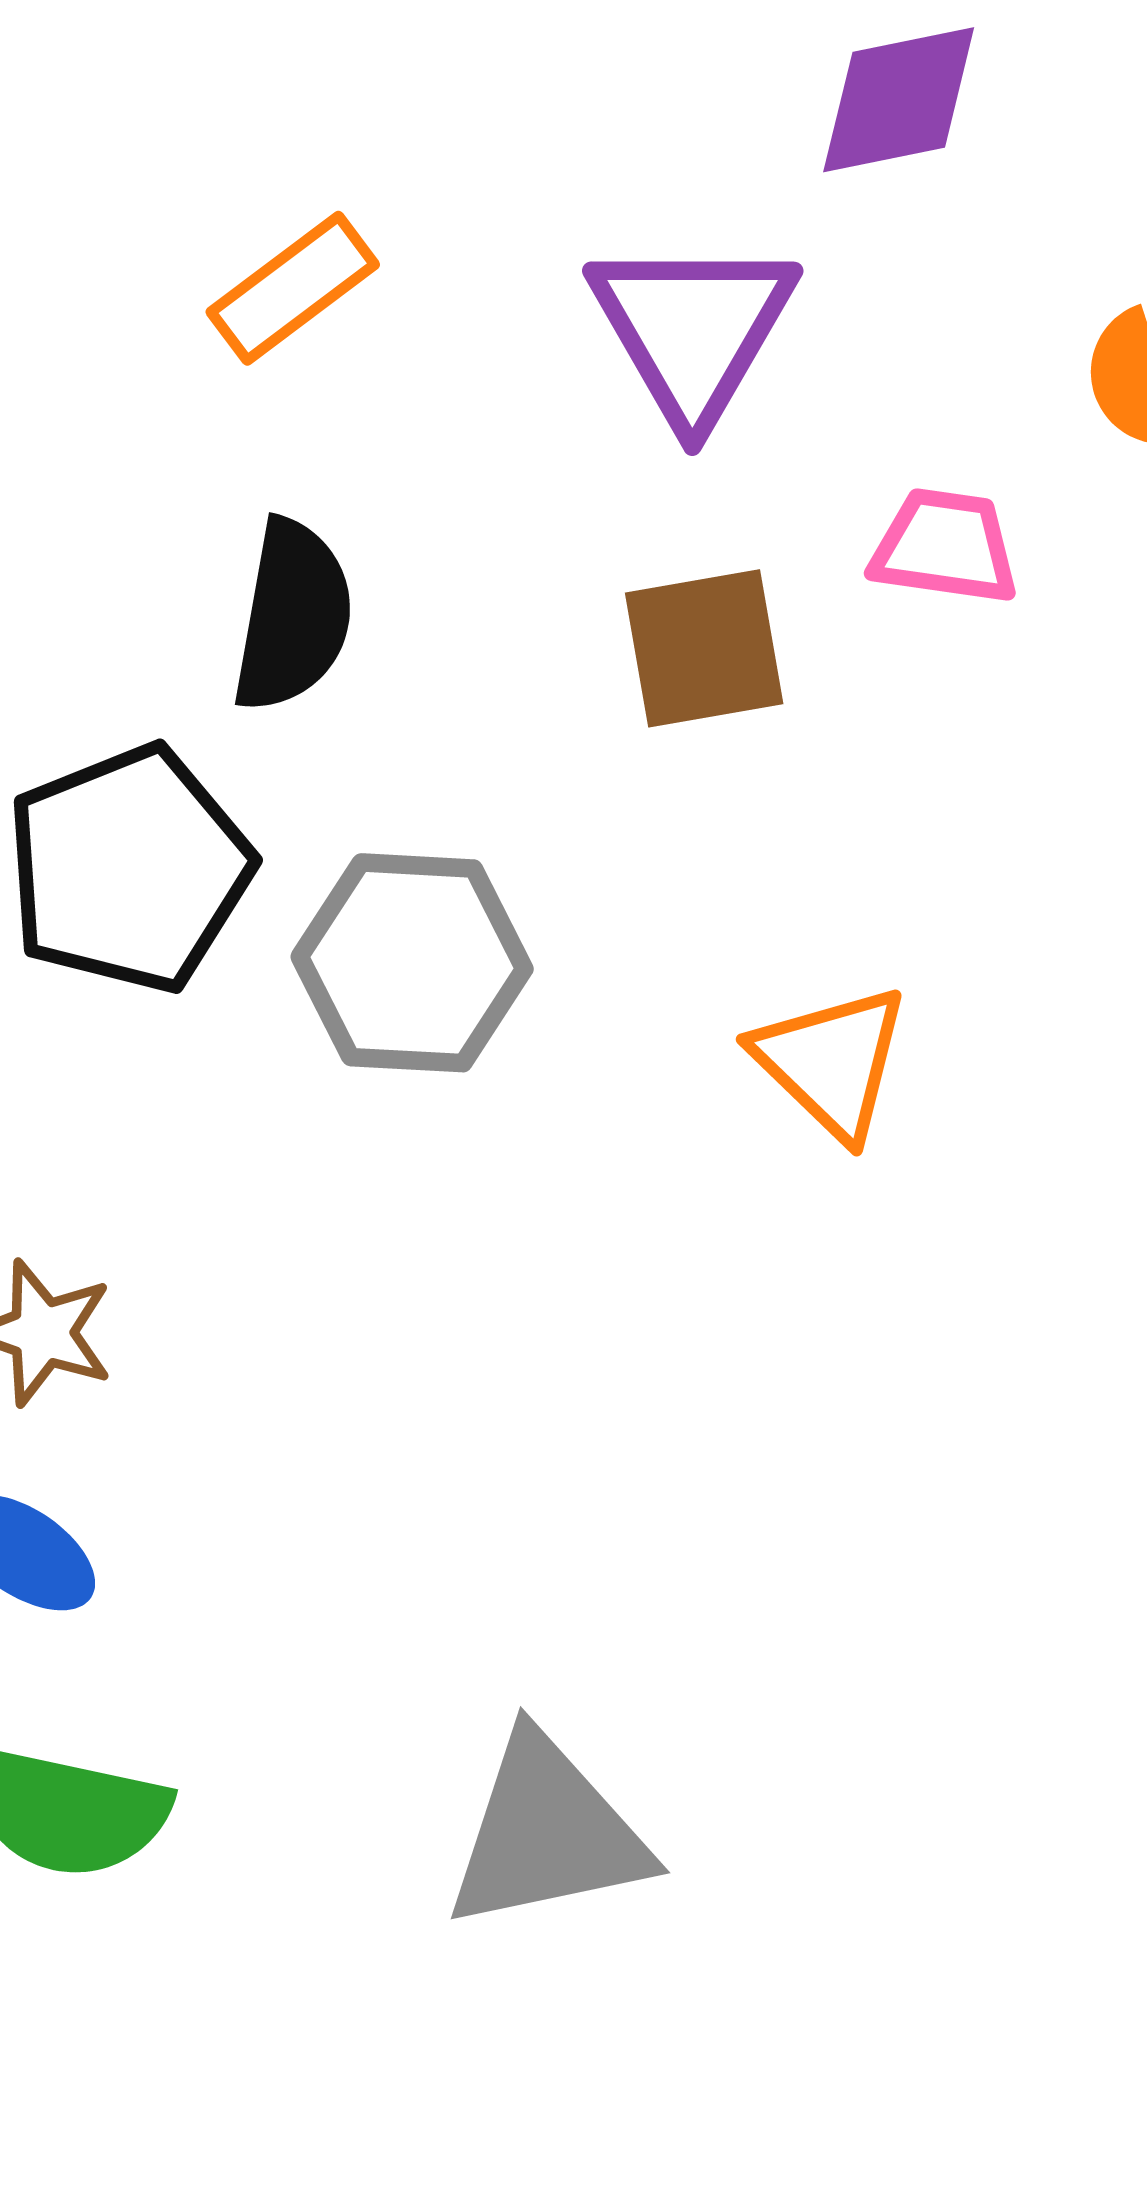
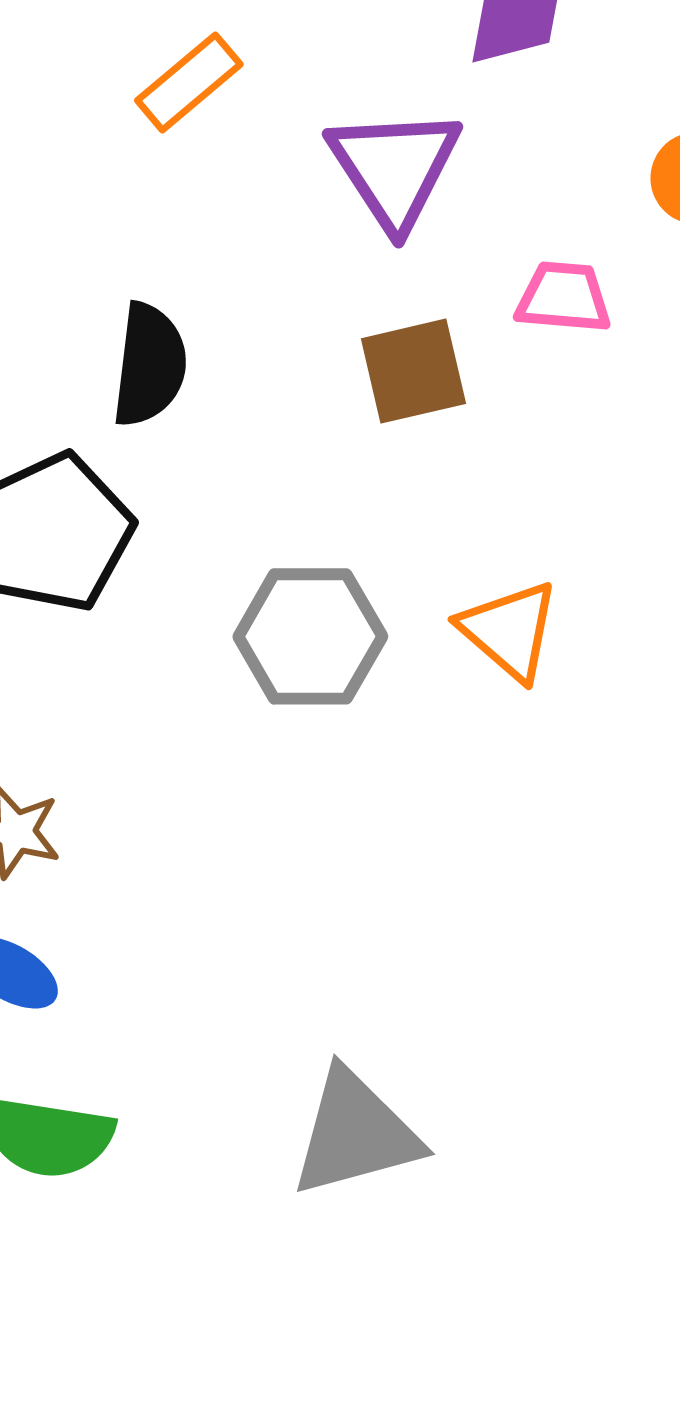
orange rectangle: (293, 288) -> (189, 82), moved
gray hexagon: (412, 963) -> (310, 636), moved

